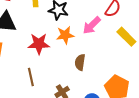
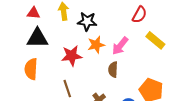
pink arrow: (92, 25) -> (120, 46), moved

